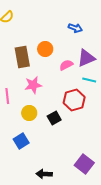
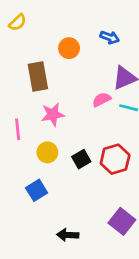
orange circle: (45, 49) -> (69, 48), moved
pink semicircle: (66, 65) -> (102, 100), moved
red hexagon: (74, 100) -> (115, 159), moved

